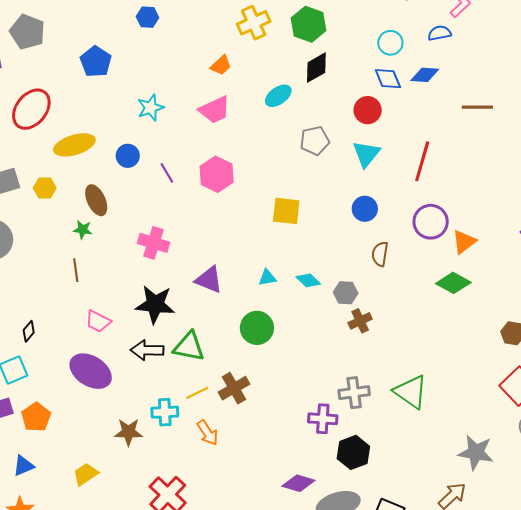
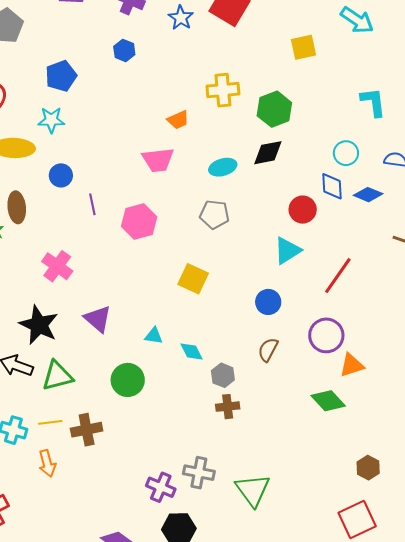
cyan star: (151, 108) -> (51, 120), moved
gray pentagon: (315, 141) -> (214, 214), moved
green triangle: (189, 347) -> (57, 376), turned -44

